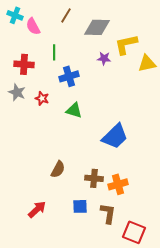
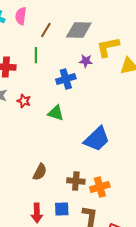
brown line: (66, 15) -> (46, 30), moved
pink semicircle: (33, 26) -> (21, 16), moved, turned 36
blue cross: (69, 76) -> (66, 79), moved
red arrow: (37, 209) -> (37, 213), moved, turned 132

